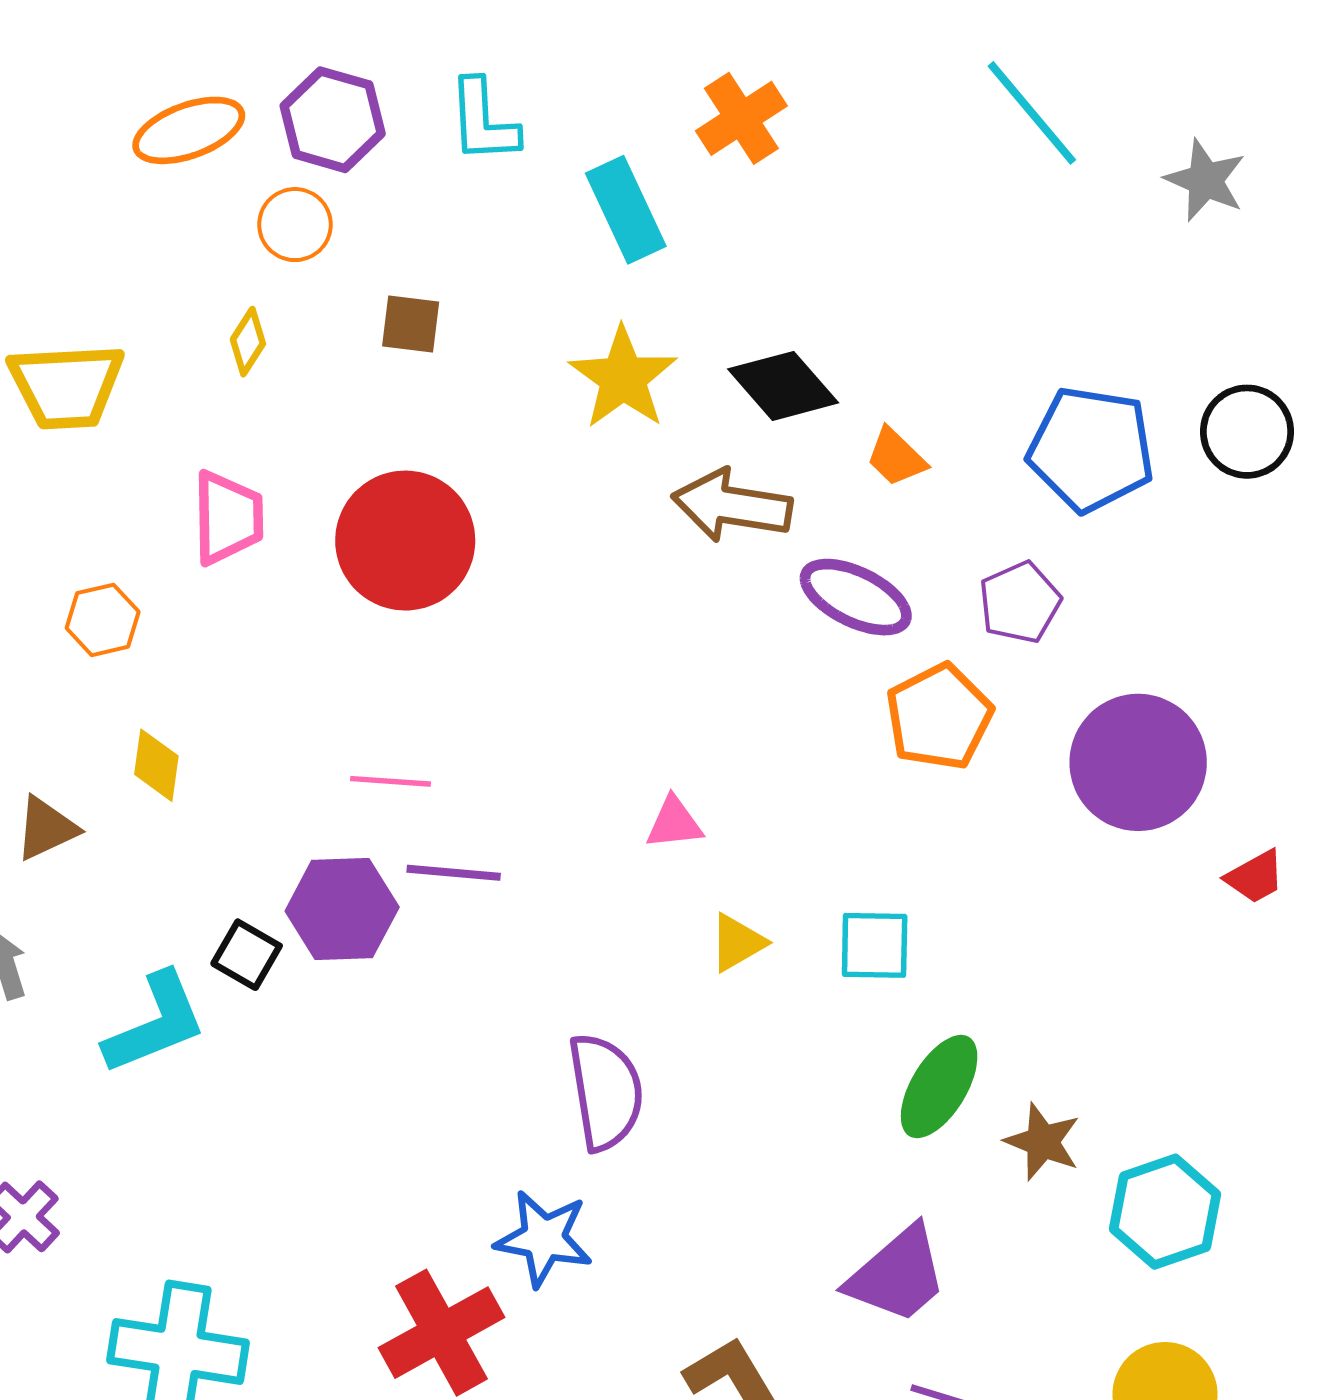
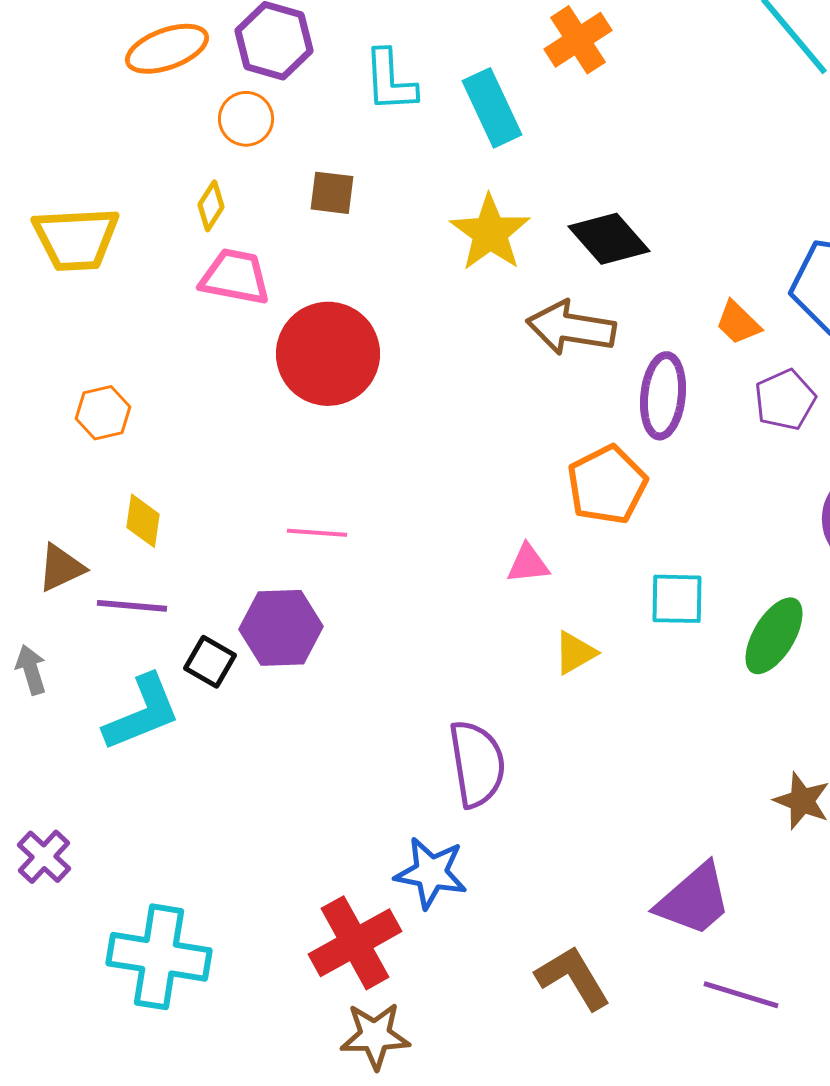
cyan L-shape: (483, 121) -> (390, 81), moved
orange trapezoid: (896, 457) -> (738, 323), moved
pink trapezoid: (228, 518) -> (235, 277), moved, turned -78
purple ellipse: (856, 597) -> (663, 396), turned 70
orange pentagon: (939, 717) -> (607, 485), moved
purple line: (454, 873) -> (132, 606), moved
cyan square: (875, 945) -> (677, 599), moved
green ellipse: (939, 1087) -> (774, 636), moved

